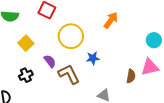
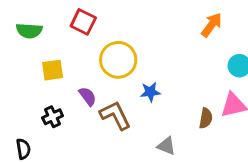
orange arrow: (111, 20) -> (212, 25), moved
yellow square: (26, 43) -> (53, 70), turned 35

